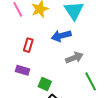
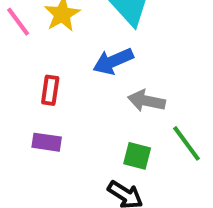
gray arrow: (74, 58) -> (146, 101), turned -138
green square: (45, 84) -> (137, 156), moved

